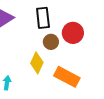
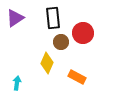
orange rectangle: (67, 77) -> (77, 77), size x0.7

